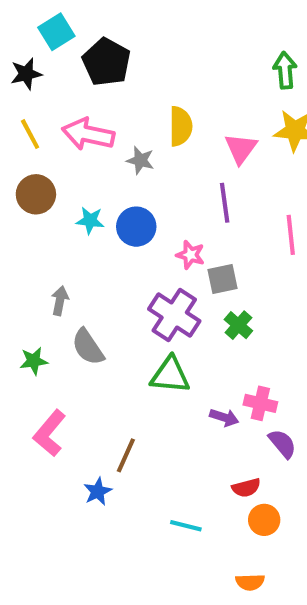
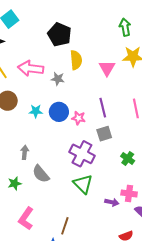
black pentagon: (106, 62) -> (59, 34), moved
purple line: (225, 203) -> (103, 108), moved
pink star: (190, 255) -> (79, 118), moved
green cross: (238, 325) -> (128, 158), moved
green triangle: (170, 375) -> (83, 184), turned 45

